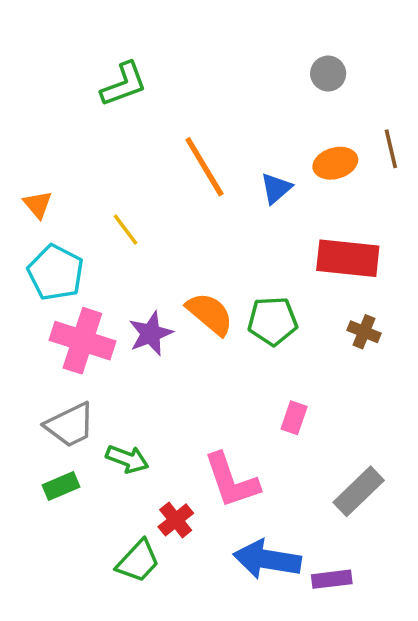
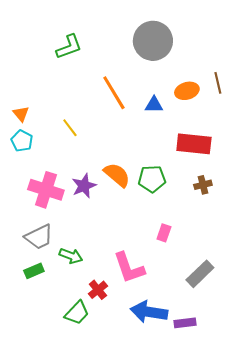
gray circle: (328, 74) -> (153, 41), moved, size x2.0
blue triangle: (276, 188) -> (154, 105), turned 42
cyan pentagon: (56, 273) -> (22, 141), moved, size x0.7
brown cross: (364, 332) -> (203, 185), turned -36

